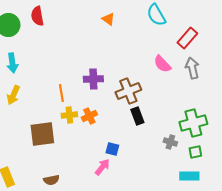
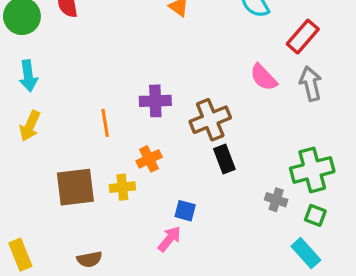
yellow cross: (69, 115) -> (122, 187), moved
green square: (195, 152) -> (315, 215), turned 32
cyan rectangle: (189, 176) -> (306, 253), turned 48

